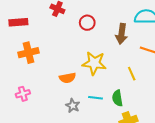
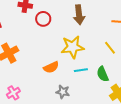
red circle: (87, 23) -> (43, 19), moved
brown arrow: (121, 34) -> (79, 15), moved
cyan line: (96, 98) -> (81, 70), moved

